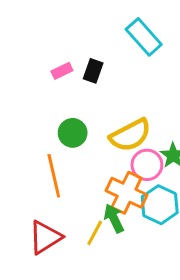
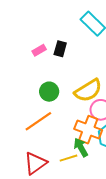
orange line: (54, 176) -> (38, 121), turned 72
yellow line: (95, 233) -> (68, 158), turned 48

